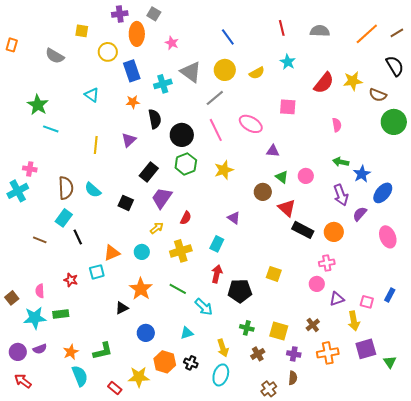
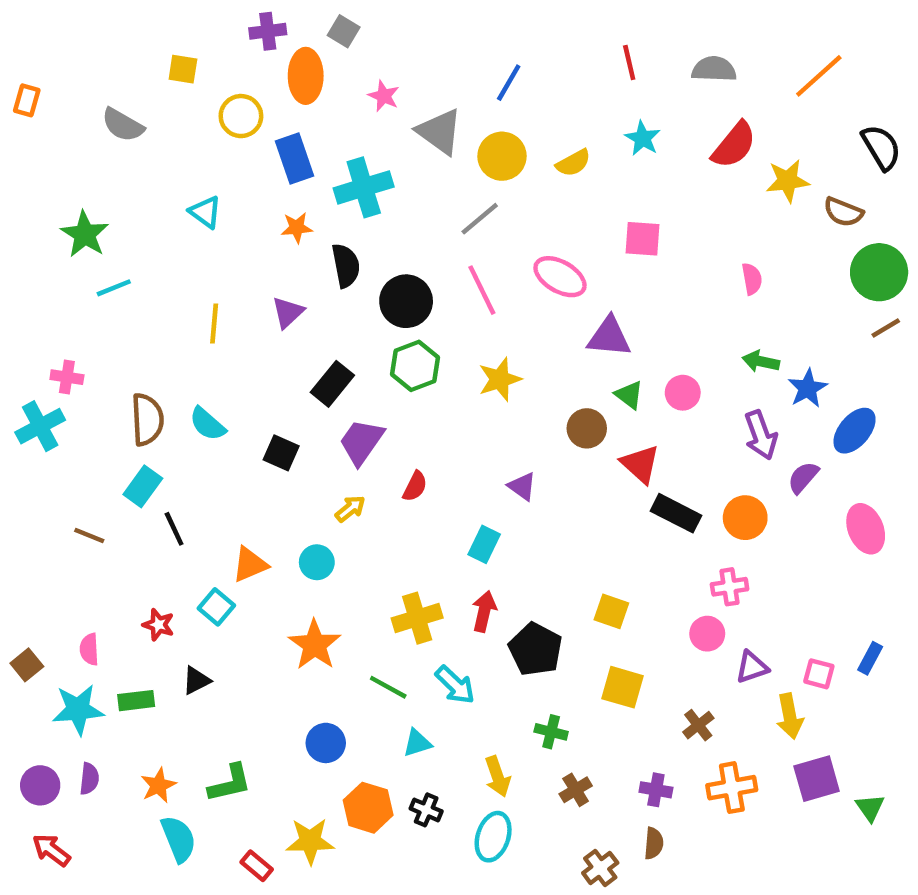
brown line: (397, 33) -> (886, 328), moved
blue line: (228, 37) -> (509, 83), turned 66
gray triangle: (191, 72) -> (440, 132), moved
red semicircle: (324, 83) -> (734, 145), moved
cyan cross: (163, 84) -> (364, 187), size x1.4
cyan line: (51, 129) -> (114, 288), turned -42
purple triangle: (273, 151) -> (609, 337), size x1.5
yellow cross: (181, 251) -> (417, 618), moved
cyan square: (97, 272) -> (216, 607), turned -35
green line: (178, 289) -> (388, 687), moved
black pentagon: (240, 291) -> (535, 649), turned 30
black triangle: (122, 308) -> (196, 680), moved
yellow square: (279, 331) -> (622, 687), moved
purple semicircle: (40, 349) -> (89, 779), turned -64

